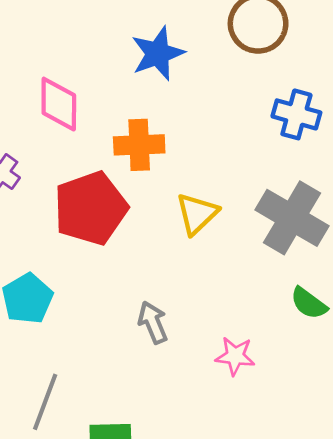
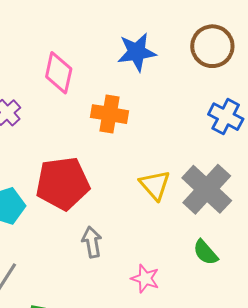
red pentagon: (91, 208) -> (63, 183), moved
yellow triangle: (197, 214) -> (155, 185), moved, turned -40

